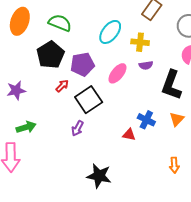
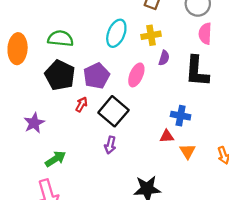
purple semicircle: (146, 65) -> (164, 58), turned -48
orange triangle: (177, 119) -> (188, 151), moved

